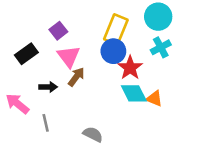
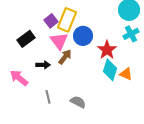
yellow rectangle: (116, 29) -> (67, 20), moved
blue circle: (113, 51) -> (83, 36), moved
cyan diamond: (134, 93) -> (110, 70), turned 45
gray line: (46, 123) -> (48, 97), moved

